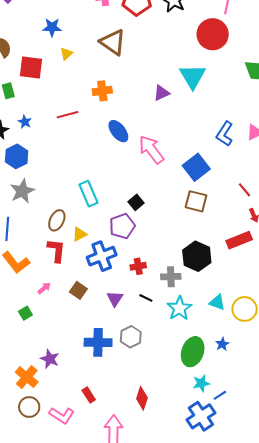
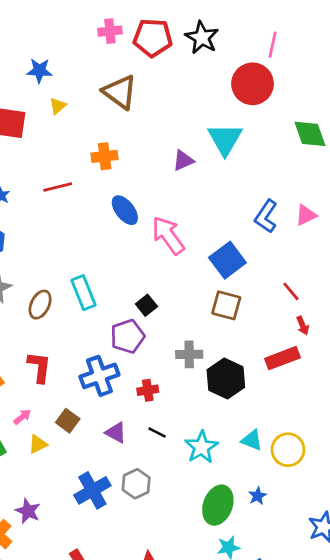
brown ellipse: (57, 220) -> (40, 305), moved
yellow triangle: (80, 234) -> (38, 444), moved
gray cross: (171, 277) -> (189, 354), moved
purple triangle: (115, 299) -> (116, 432), turned -36
blue cross: (98, 342) -> (92, 490), turned -32

